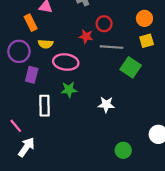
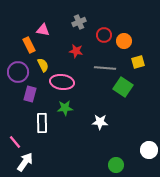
orange circle: (144, 18) -> (124, 41), moved
red circle: (104, 24) -> (104, 35), moved
red star: (86, 36) -> (76, 51), moved
yellow semicircle: (46, 44) -> (43, 65), turned -120

